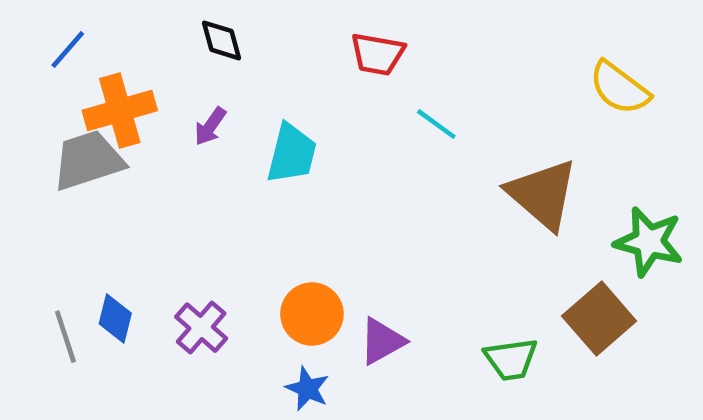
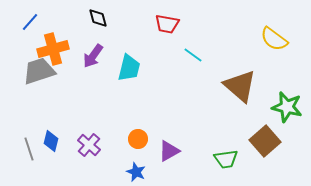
purple arrow: (210, 126) -> (93, 56), size x1.4
orange circle: (312, 314) -> (138, 139), size x0.7

